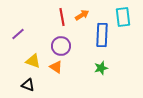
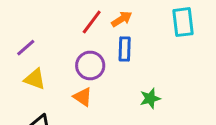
red line: (62, 17) -> (92, 22), turned 48
blue rectangle: (102, 35) -> (125, 49), moved, size x0.7
yellow triangle: (33, 61) -> (35, 79), moved

